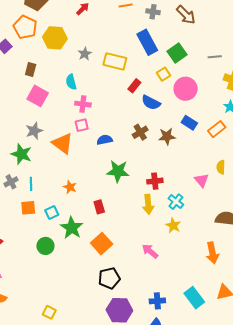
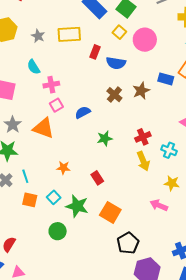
blue rectangle: (189, 123) -> (166, 79), moved
green star: (118, 171) -> (105, 138), size x0.7
orange square: (28, 208) -> (30, 200), turned 35
yellow star: (173, 225) -> (172, 183), moved

